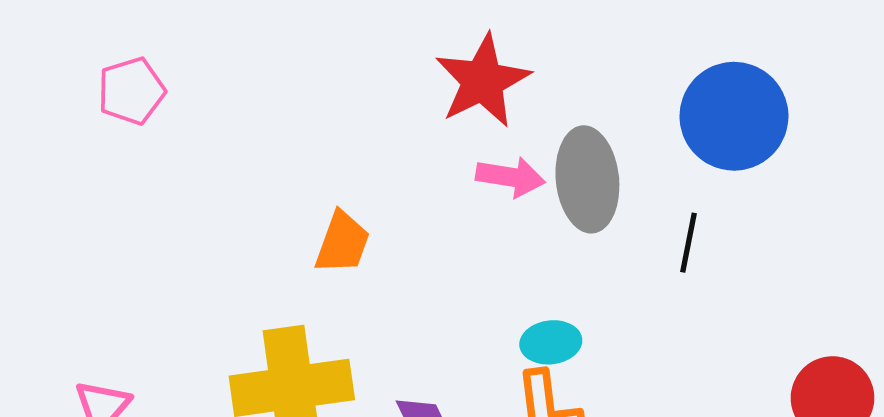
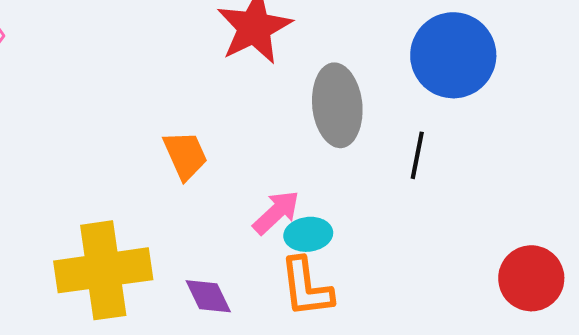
pink arrow: (510, 177) -> (276, 212), moved, turned -52
orange trapezoid: (342, 243) -> (185, 155), moved, turned -44

